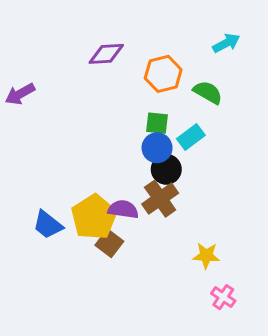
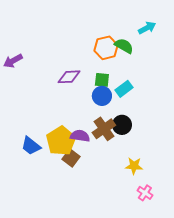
purple diamond: (106, 54) -> (69, 77), moved
green semicircle: (208, 92) -> (124, 46), moved
black circle: (166, 169) -> (122, 125), moved

